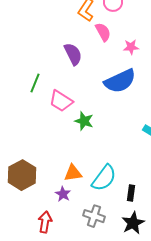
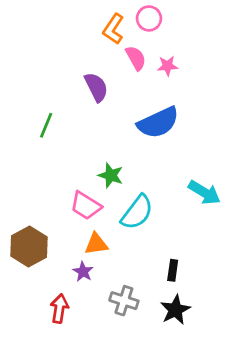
pink star: (131, 47) -> (167, 66), moved
pink trapezoid: (61, 101) -> (86, 206), moved
cyan semicircle: (104, 178) -> (137, 212), moved

